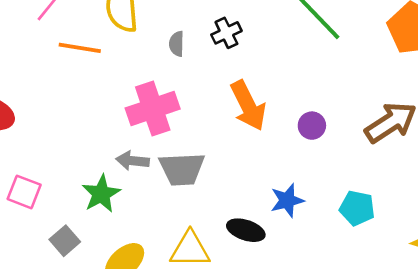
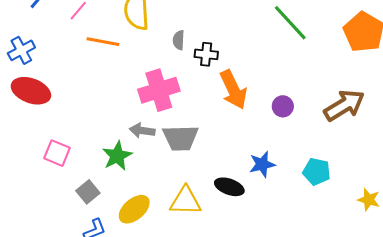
black cross: (226, 33) -> (206, 54), moved, turned 30

